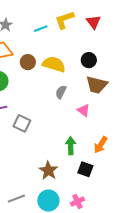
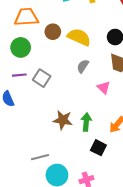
gray square: (22, 123) -> (42, 78), moved
brown star: (48, 170) -> (63, 120), moved, turned -30
gray line: (16, 199) -> (40, 157), moved

